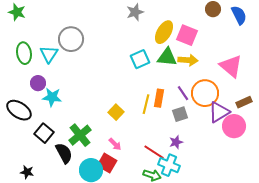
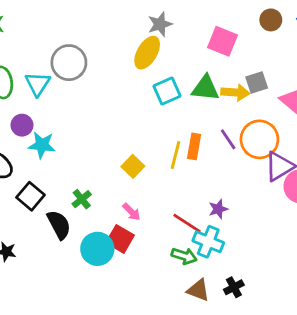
yellow ellipse: (164, 32) -> (147, 53), moved
pink square: (187, 35) -> (222, 41), moved
gray square: (180, 114) -> (257, 82), moved
green cross: (80, 135) -> (82, 199), size x0.6

